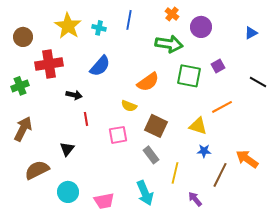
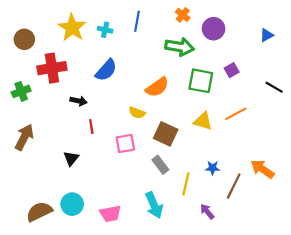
yellow triangle: (198, 126) -> (203, 121), moved
blue star: (204, 151) -> (212, 168), moved
brown semicircle: (37, 170) -> (39, 212), moved

